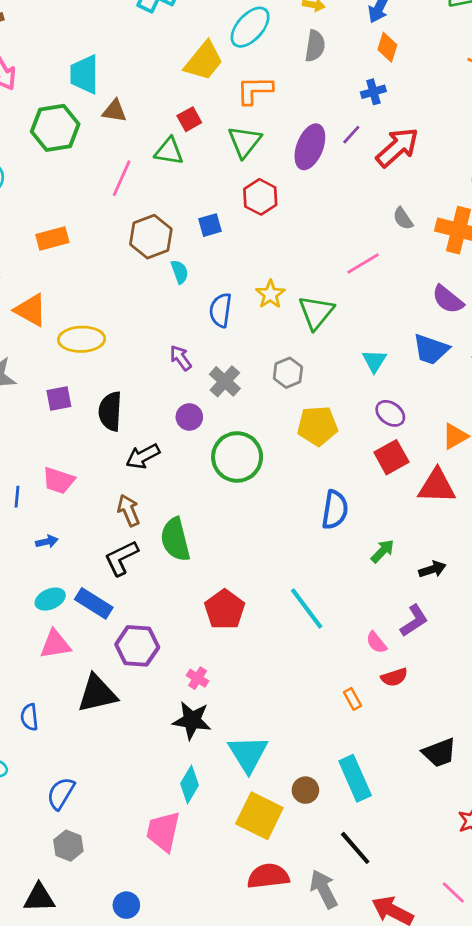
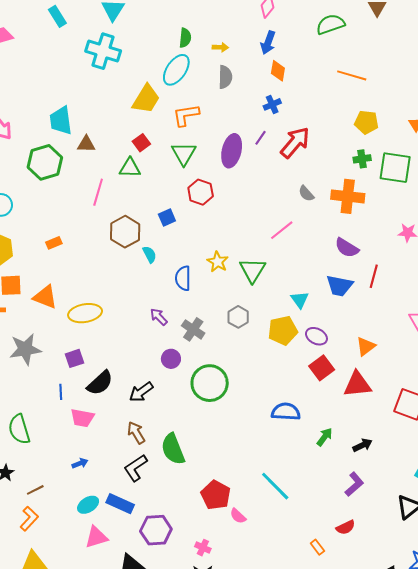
orange rectangle: (52, 238) -> (54, 243), size x0.7
black semicircle: (110, 411) -> (100, 383), moved, turned -128
yellow pentagon: (317, 426) -> (283, 331), moved
blue line: (17, 497) -> (61, 392), moved
blue semicircle: (335, 510) -> (286, 412), turned -88
pink semicircle: (376, 642) -> (238, 516), moved

